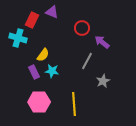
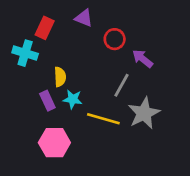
purple triangle: (52, 12) -> (84, 18), moved
yellow semicircle: (43, 55) -> (60, 77), turned -40
gray star: (103, 81) -> (144, 113), size x1.6
yellow line: (74, 104) -> (103, 119), moved, turned -70

